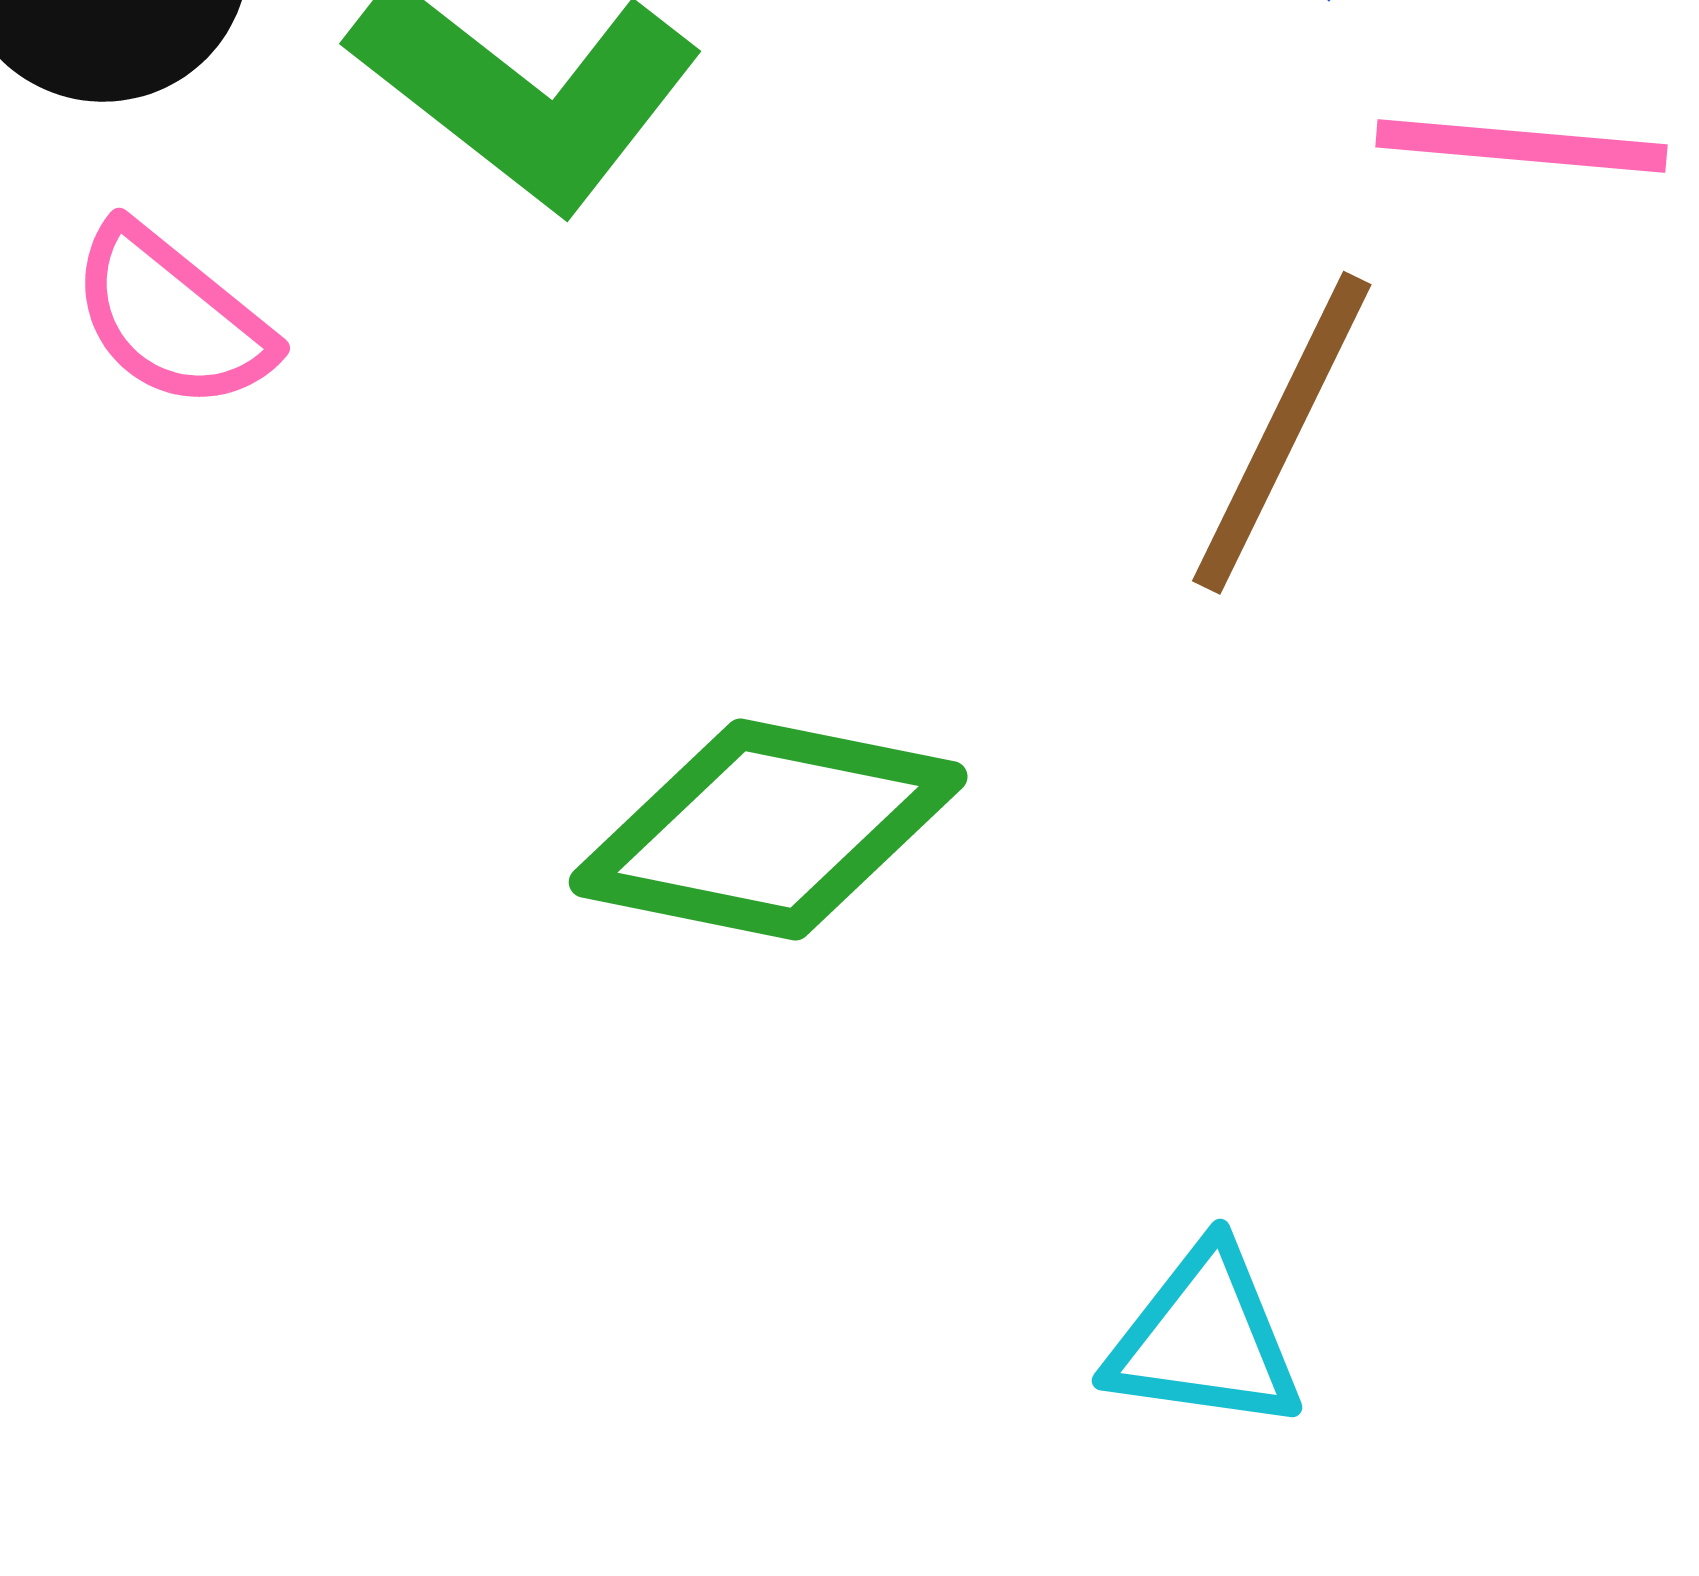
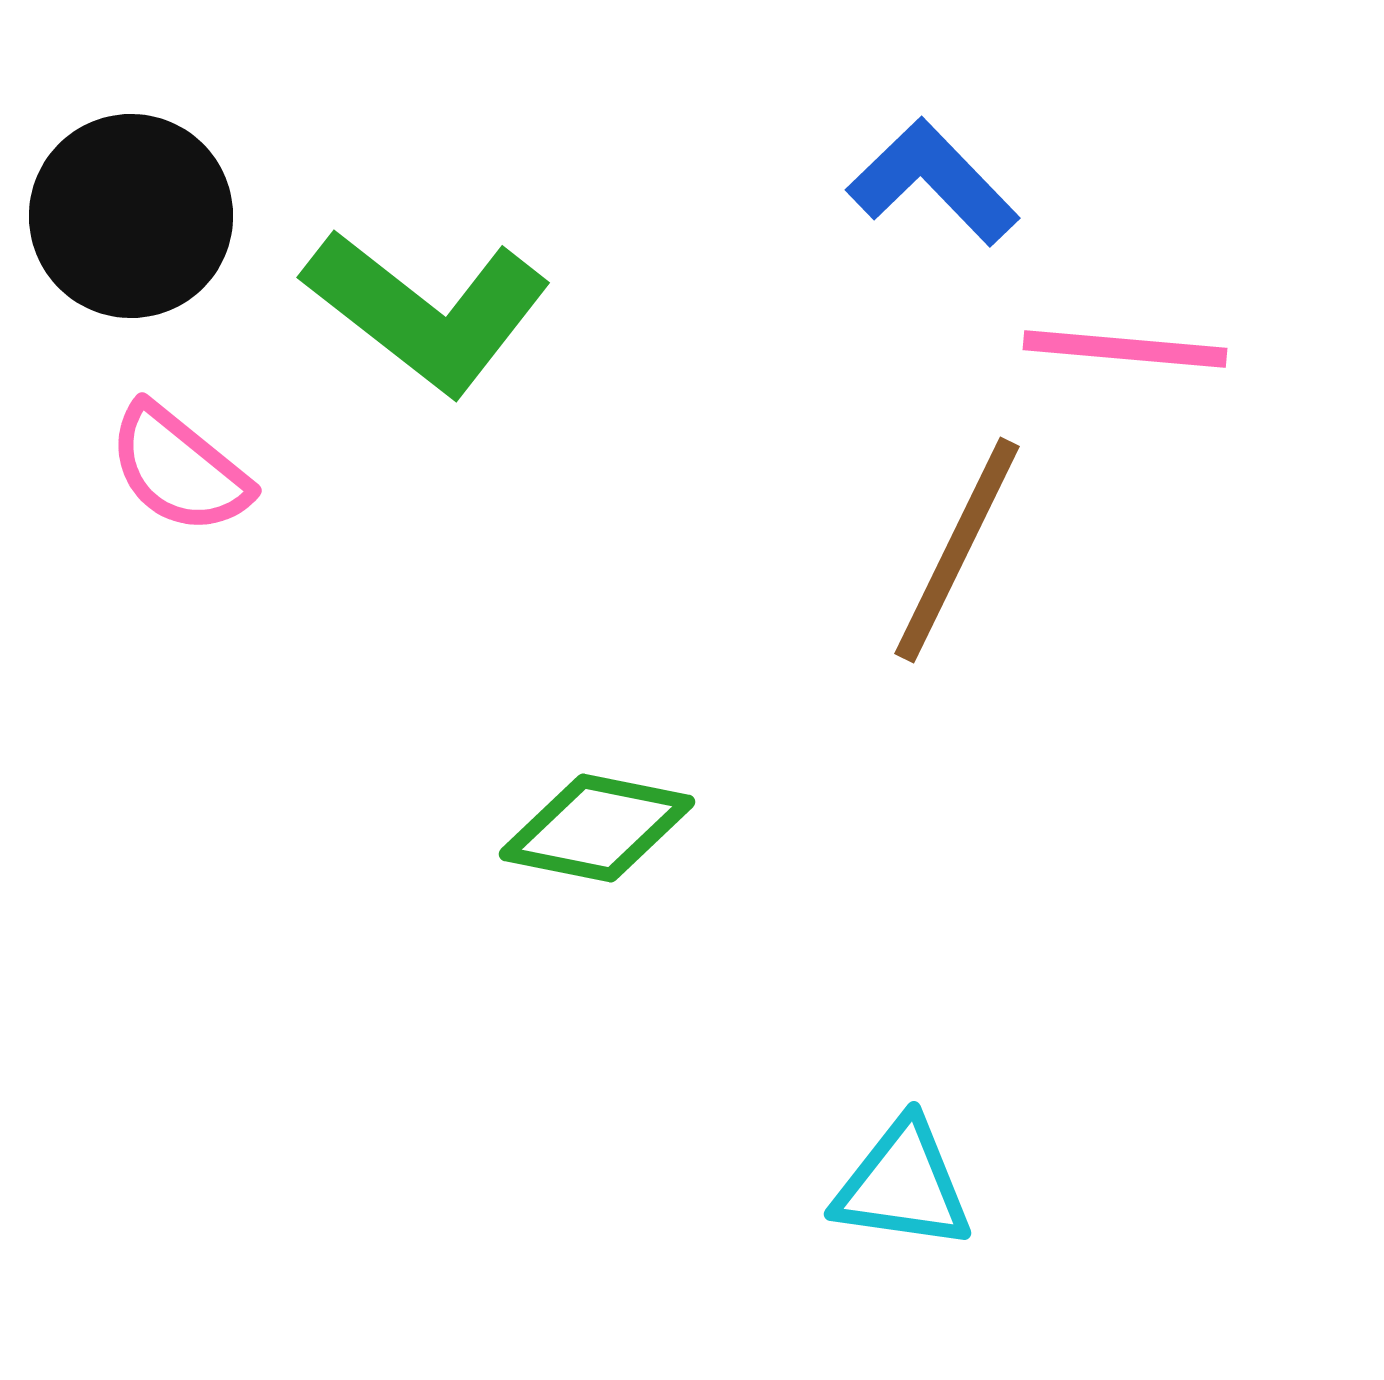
green diamond: (768, 829) -> (597, 828), size x0.7

